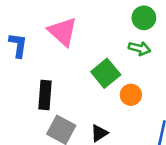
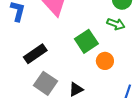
black rectangle: (45, 95) -> (35, 54), turned 45

